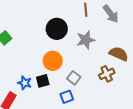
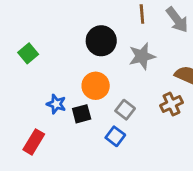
blue star: (25, 83) -> (56, 104), moved
blue square: (67, 97) -> (115, 136), turned -32

